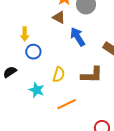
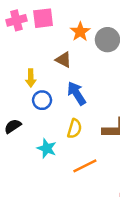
brown triangle: (59, 17) -> (63, 60), moved
blue arrow: (78, 37) -> (77, 93), moved

